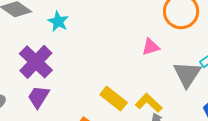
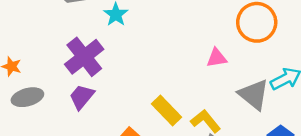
gray triangle: (187, 74) -> (254, 95), turned -32

